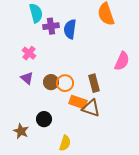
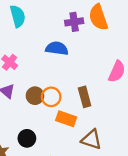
purple cross: (51, 26) -> (74, 22), moved
blue semicircle: (70, 29) -> (57, 48), moved, turned 90
brown triangle: (91, 108) -> (91, 139), moved

